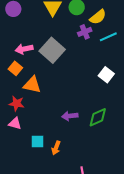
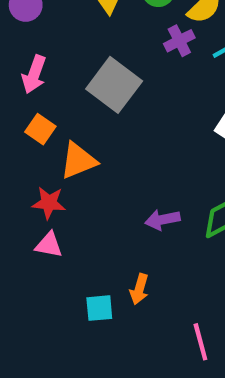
pink arrow: (24, 49) -> (34, 74), moved, turned -54
orange triangle: (32, 85) -> (78, 161), turned -30
cyan square: (38, 141) -> (99, 308), moved

